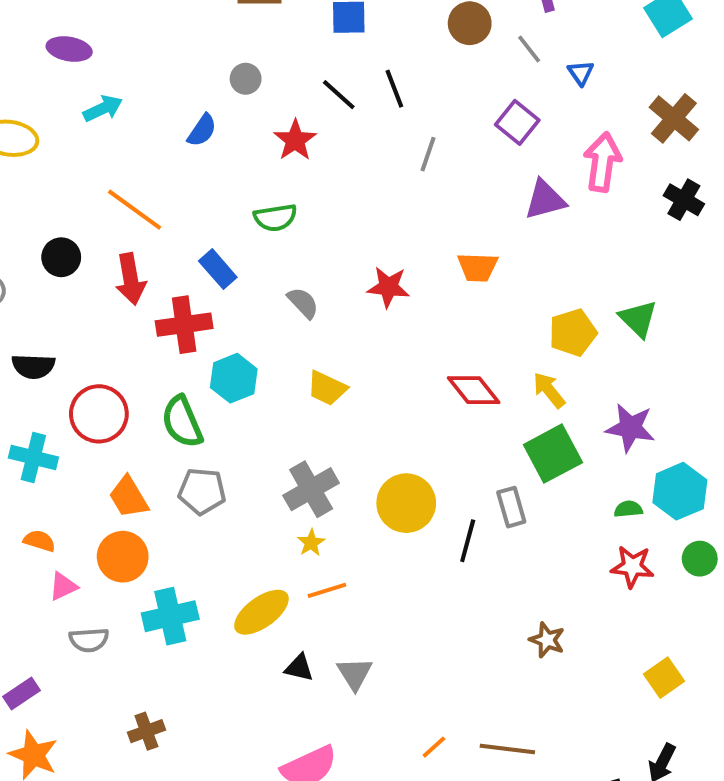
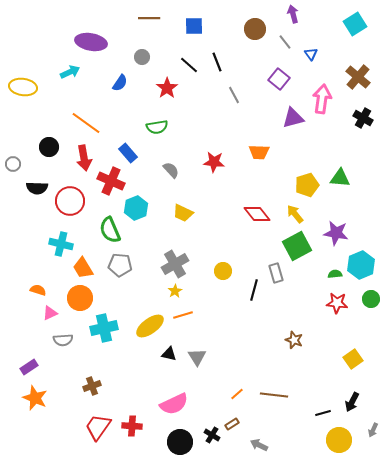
purple ellipse: (69, 49) -> (91, 42), moved, size x1.4
gray line: (428, 154) -> (234, 95), turned -48
green triangle: (638, 319) -> (340, 178), turned -40
red cross: (184, 325) -> (111, 181), turned 32
black semicircle: (33, 366) -> (37, 188), moved
red circle: (99, 414) -> (70, 201), moved
cyan cross: (33, 458) -> (61, 244), moved
yellow circle: (406, 503) -> (223, 271), size x0.6

